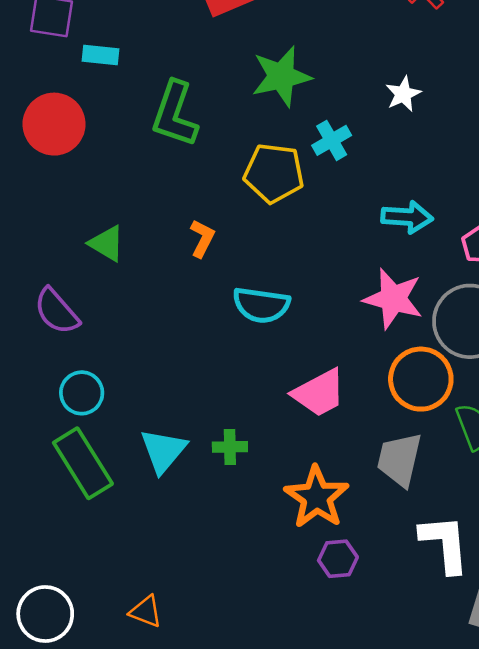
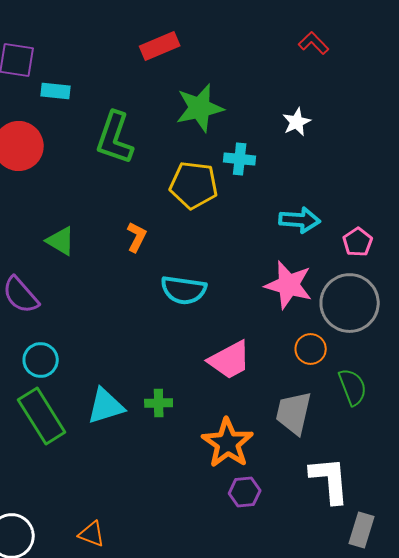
cyan cross: (332, 140) -> (240, 159), turned 36
orange circle: (421, 379) -> (311, 349), size x0.6
cyan triangle: (163, 451) -> (106, 406), turned 33

